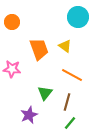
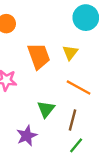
yellow triangle: (65, 46) -> (70, 53), turned 32

